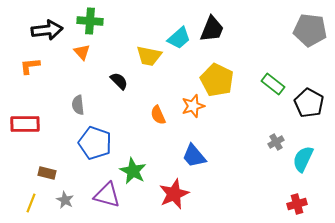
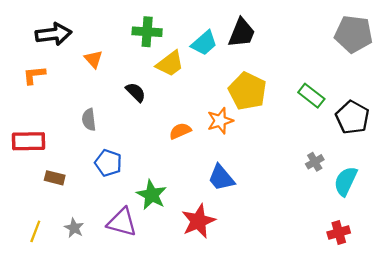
green cross: (90, 21) -> (147, 32), moved
yellow trapezoid: (149, 56) -> (170, 64), turned -48
orange semicircle: (158, 115) -> (180, 131), turned 90
blue pentagon: (95, 143) -> (108, 163), size x0.7
brown rectangle: (47, 173) -> (55, 178), moved

